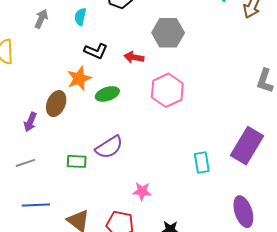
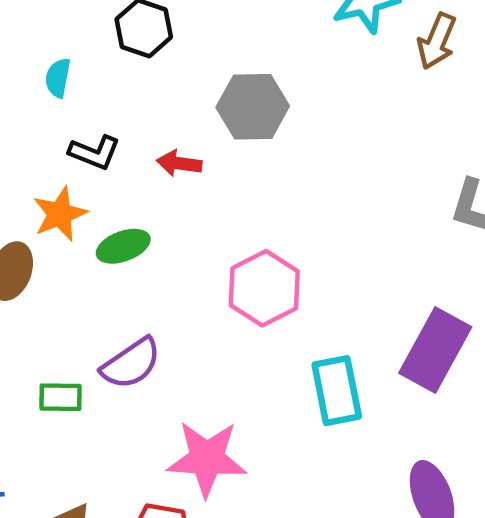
pink hexagon: (167, 90) -> (264, 288), moved
cyan rectangle: (202, 163) -> (337, 391), size x1.4
pink star: (142, 191) -> (207, 459), size x1.8

